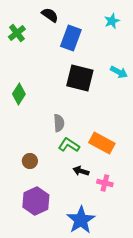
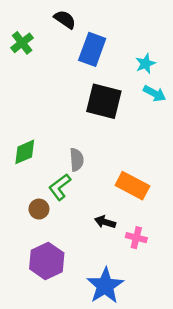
cyan star: (112, 21) -> (145, 64), moved
green diamond: (19, 94) -> (25, 152), moved, turned 35
green L-shape: (69, 145) -> (60, 187), moved, turned -70

